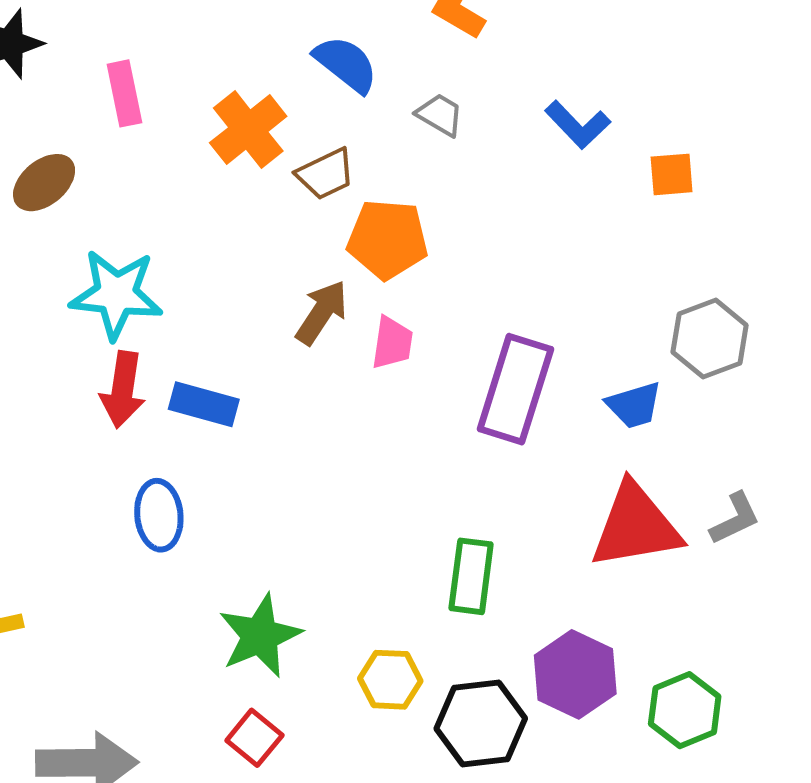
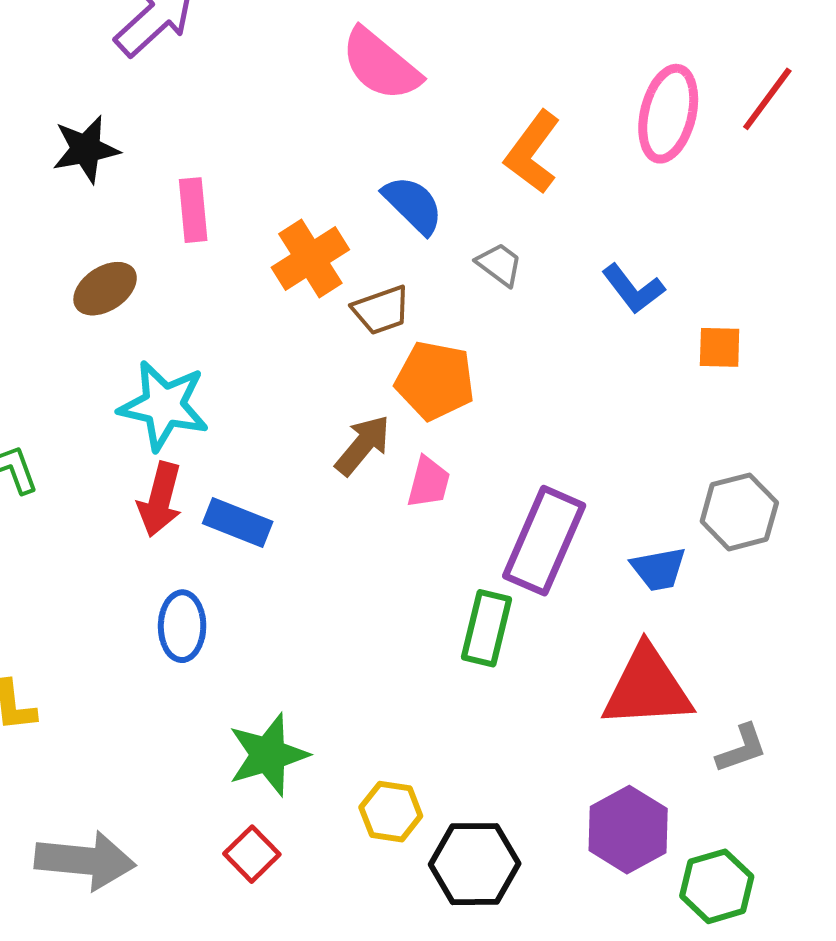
gray L-shape: (735, 519) -> (741, 749), moved
green rectangle: (471, 576) -> (487, 628), moved
purple hexagon: (575, 674) -> (628, 830), moved
green hexagon: (685, 710) -> (717, 886), moved

